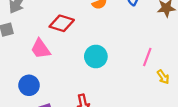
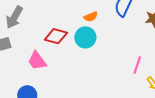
cyan circle: (96, 56) -> (85, 37), moved

